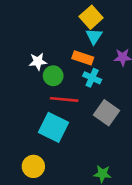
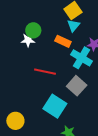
green circle: (53, 76) -> (33, 30), moved
cyan cross: (92, 78) -> (81, 58), moved, size x1.5
cyan square: (53, 127) -> (55, 106), moved

